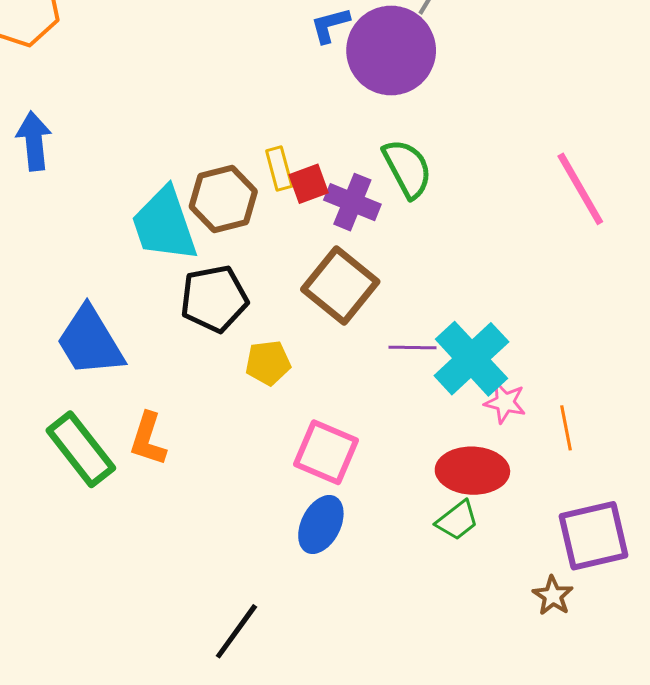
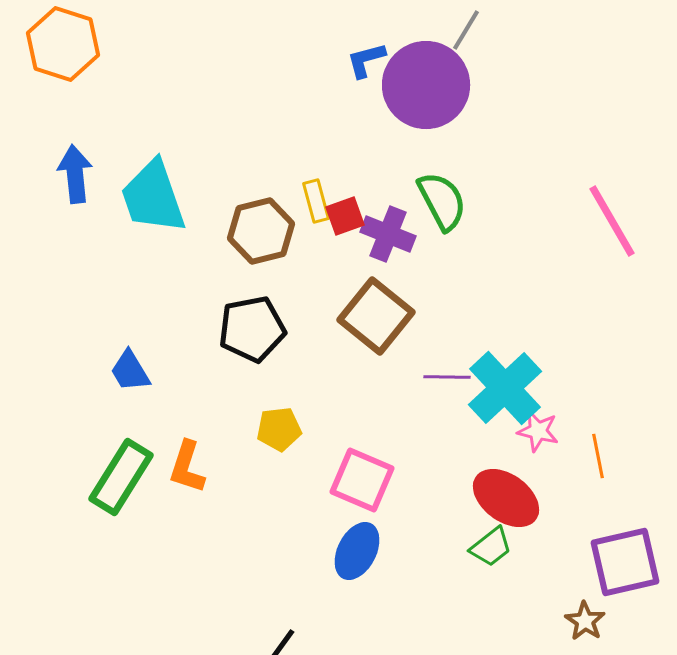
cyan trapezoid: (164, 224) -> (153, 197), moved
blue trapezoid: (90, 341) -> (130, 371), size x0.6
yellow pentagon: (268, 363) -> (279, 429), moved
green rectangle: (81, 449) -> (121, 477), turned 70
red ellipse: (472, 471) -> (506, 498), turned 34

